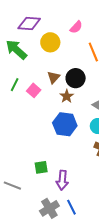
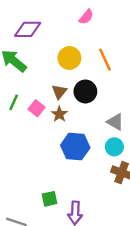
pink semicircle: (76, 27) -> (86, 17), moved
yellow circle: (50, 42) -> (69, 58), moved
brown star: (67, 96) -> (59, 114), moved

